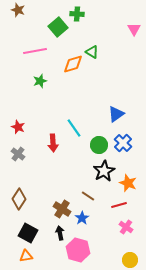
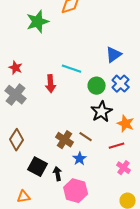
green star: (40, 81) -> (38, 22), size x1.6
cyan line: (74, 128) -> (72, 69), turned -36
gray cross: (18, 154) -> (16, 95), size x1.5
brown cross: (62, 209) -> (65, 140), moved
black square: (28, 233) -> (38, 167), moved

